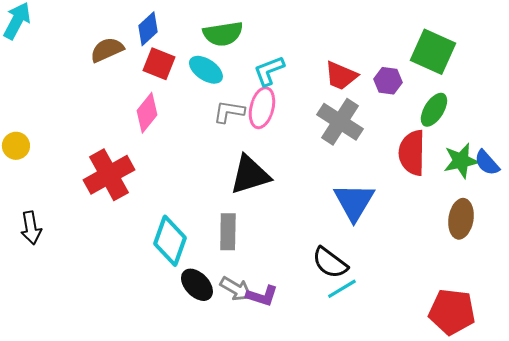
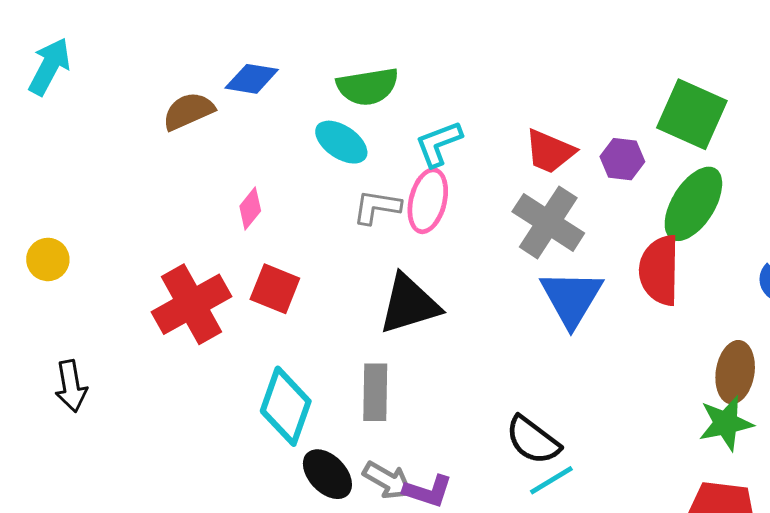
blue diamond: (148, 29) -> (252, 79), turned 52
red square: (159, 64) -> (275, 289), moved
green ellipse: (434, 110) -> (693, 204), size x1.4
pink diamond: (147, 113) -> (250, 209), size x0.7
green star: (461, 161) -> (726, 423), moved
blue triangle: (354, 202) -> (571, 298), moved

